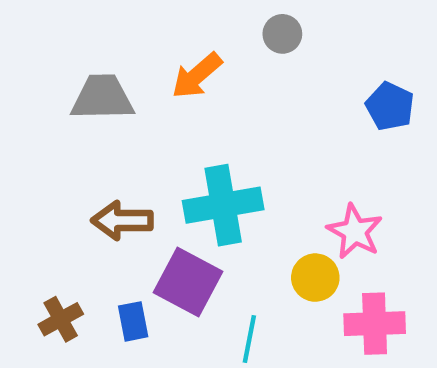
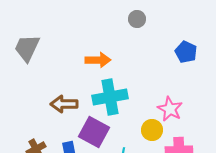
orange arrow: (197, 76) -> (98, 60), moved, turned -140
gray trapezoid: (102, 98) -> (27, 48), moved, turned -64

